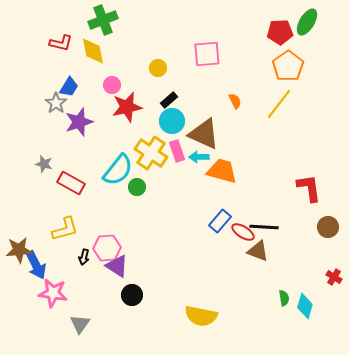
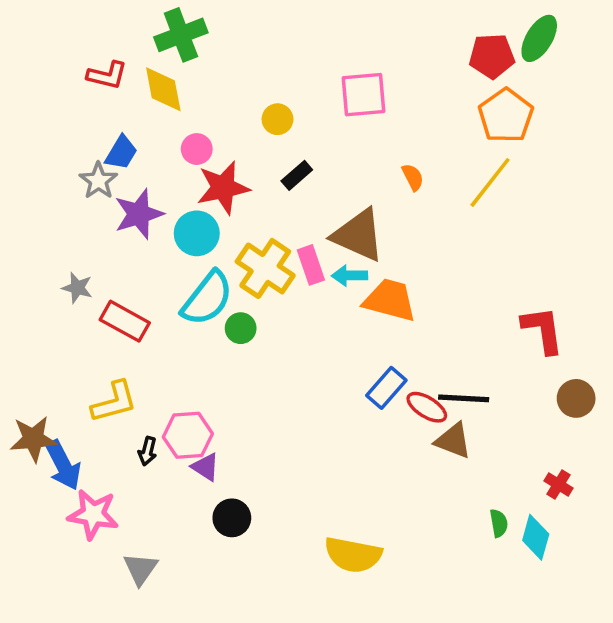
cyan circle: (172, 121) -> (197, 233), moved
purple triangle: (117, 266) -> (205, 467), size x0.7
red cross: (334, 277) -> (559, 484), moved

